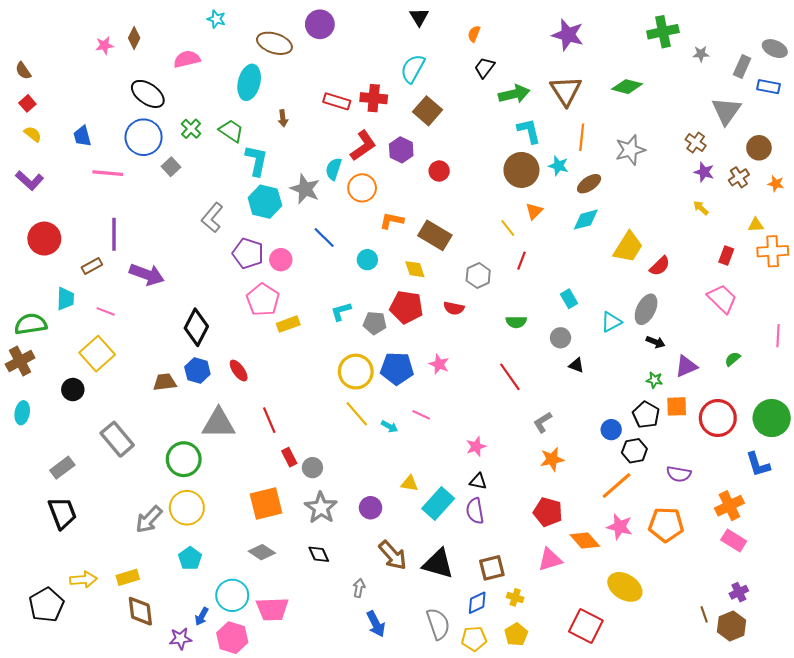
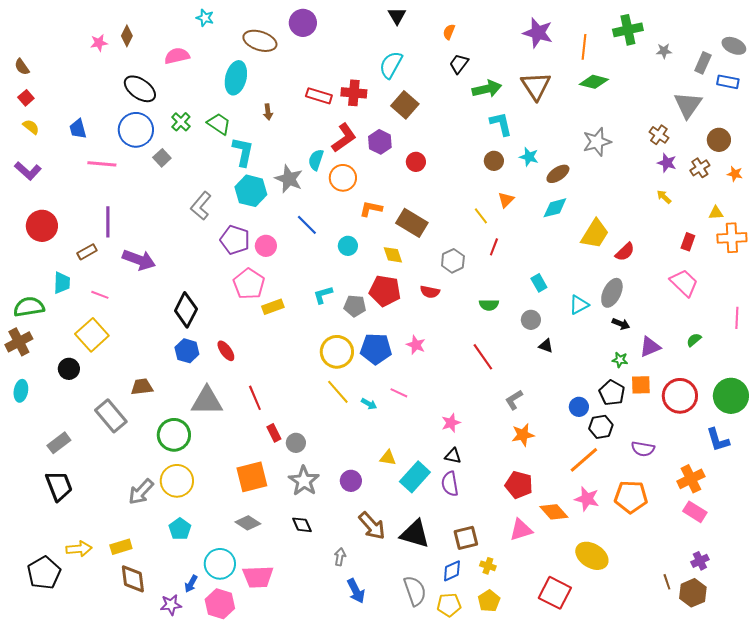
orange line: (582, 137) -> (584, 47), moved
brown circle: (521, 170) -> (494, 161), size x0.6
brown trapezoid: (165, 382) -> (142, 387), moved

